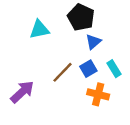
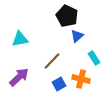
cyan triangle: (39, 29) -> (20, 39), moved
blue square: (88, 69) -> (59, 84), moved

